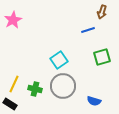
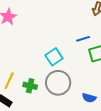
blue line: (88, 30) -> (83, 39), moved

